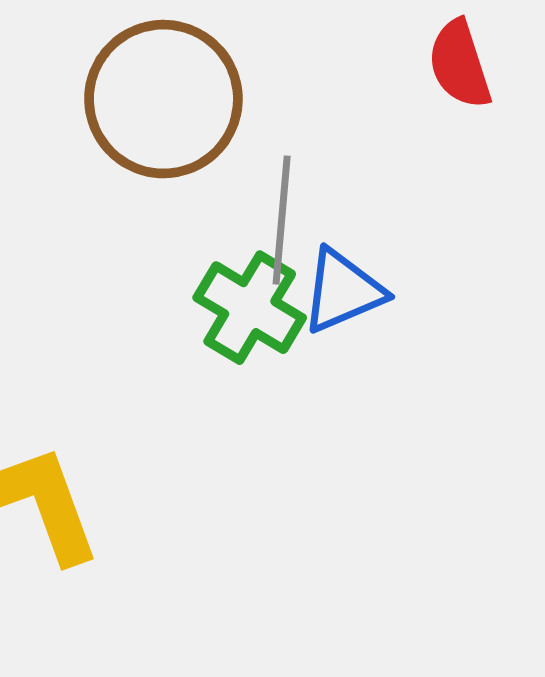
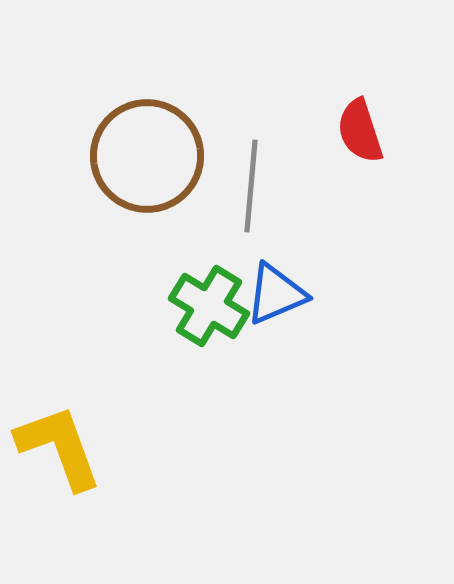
gray line: (282, 220) -> (251, 186), moved

